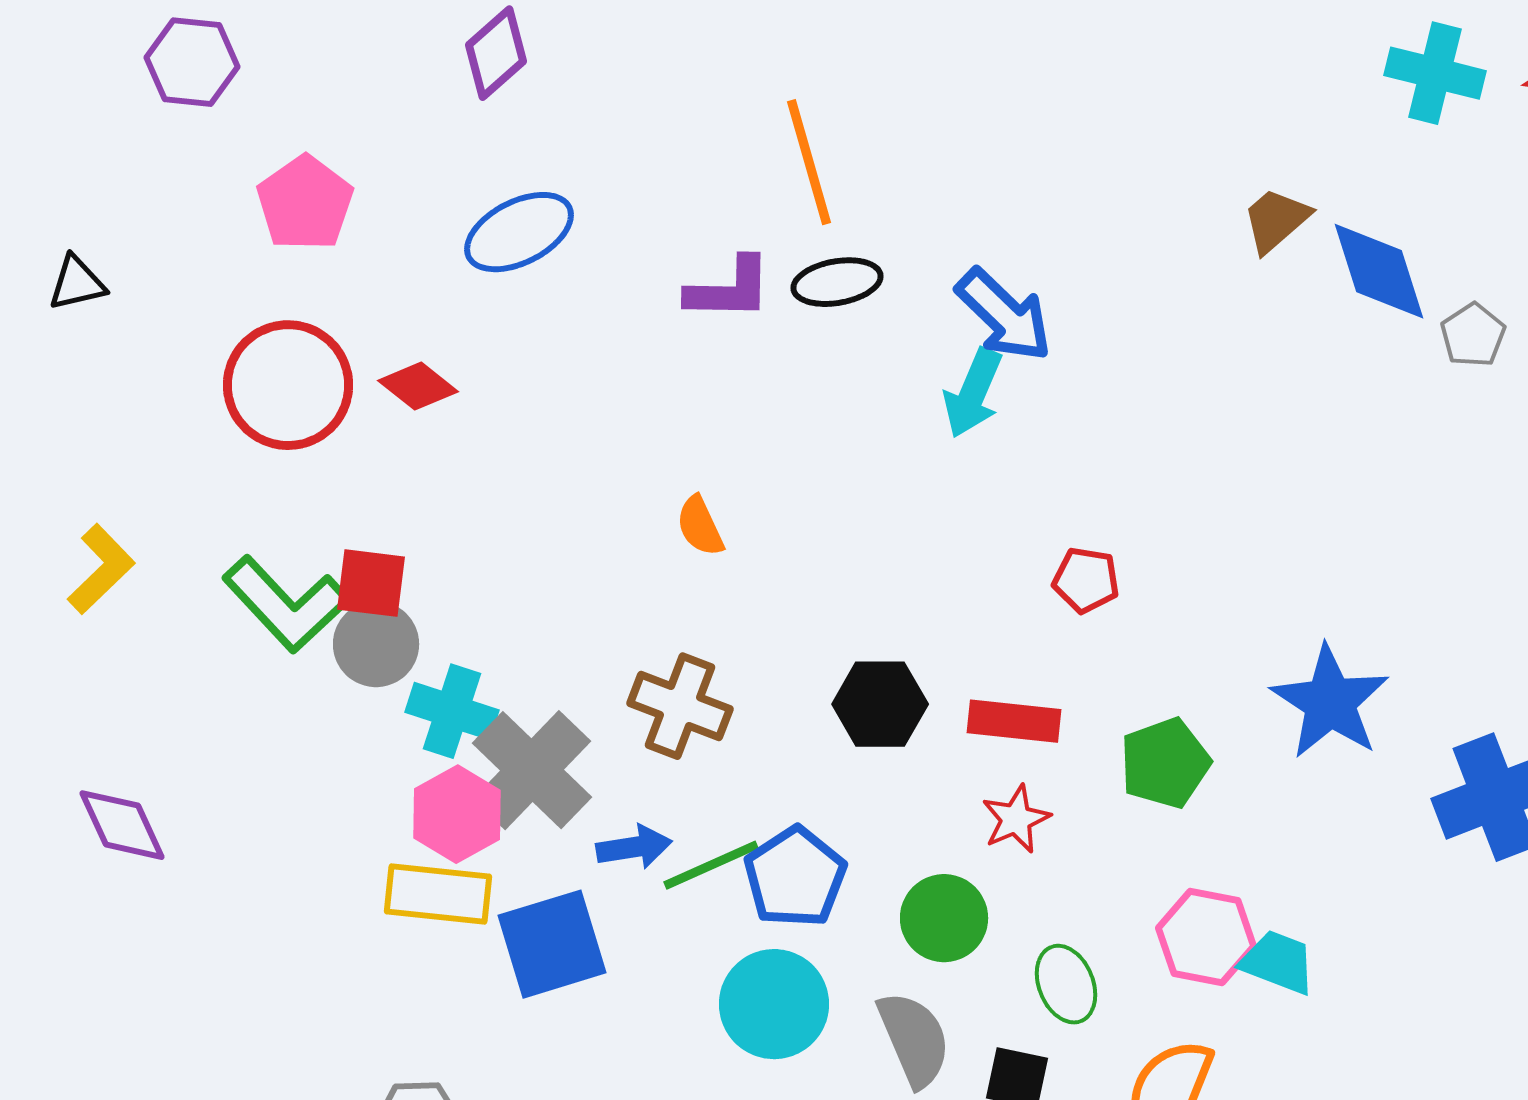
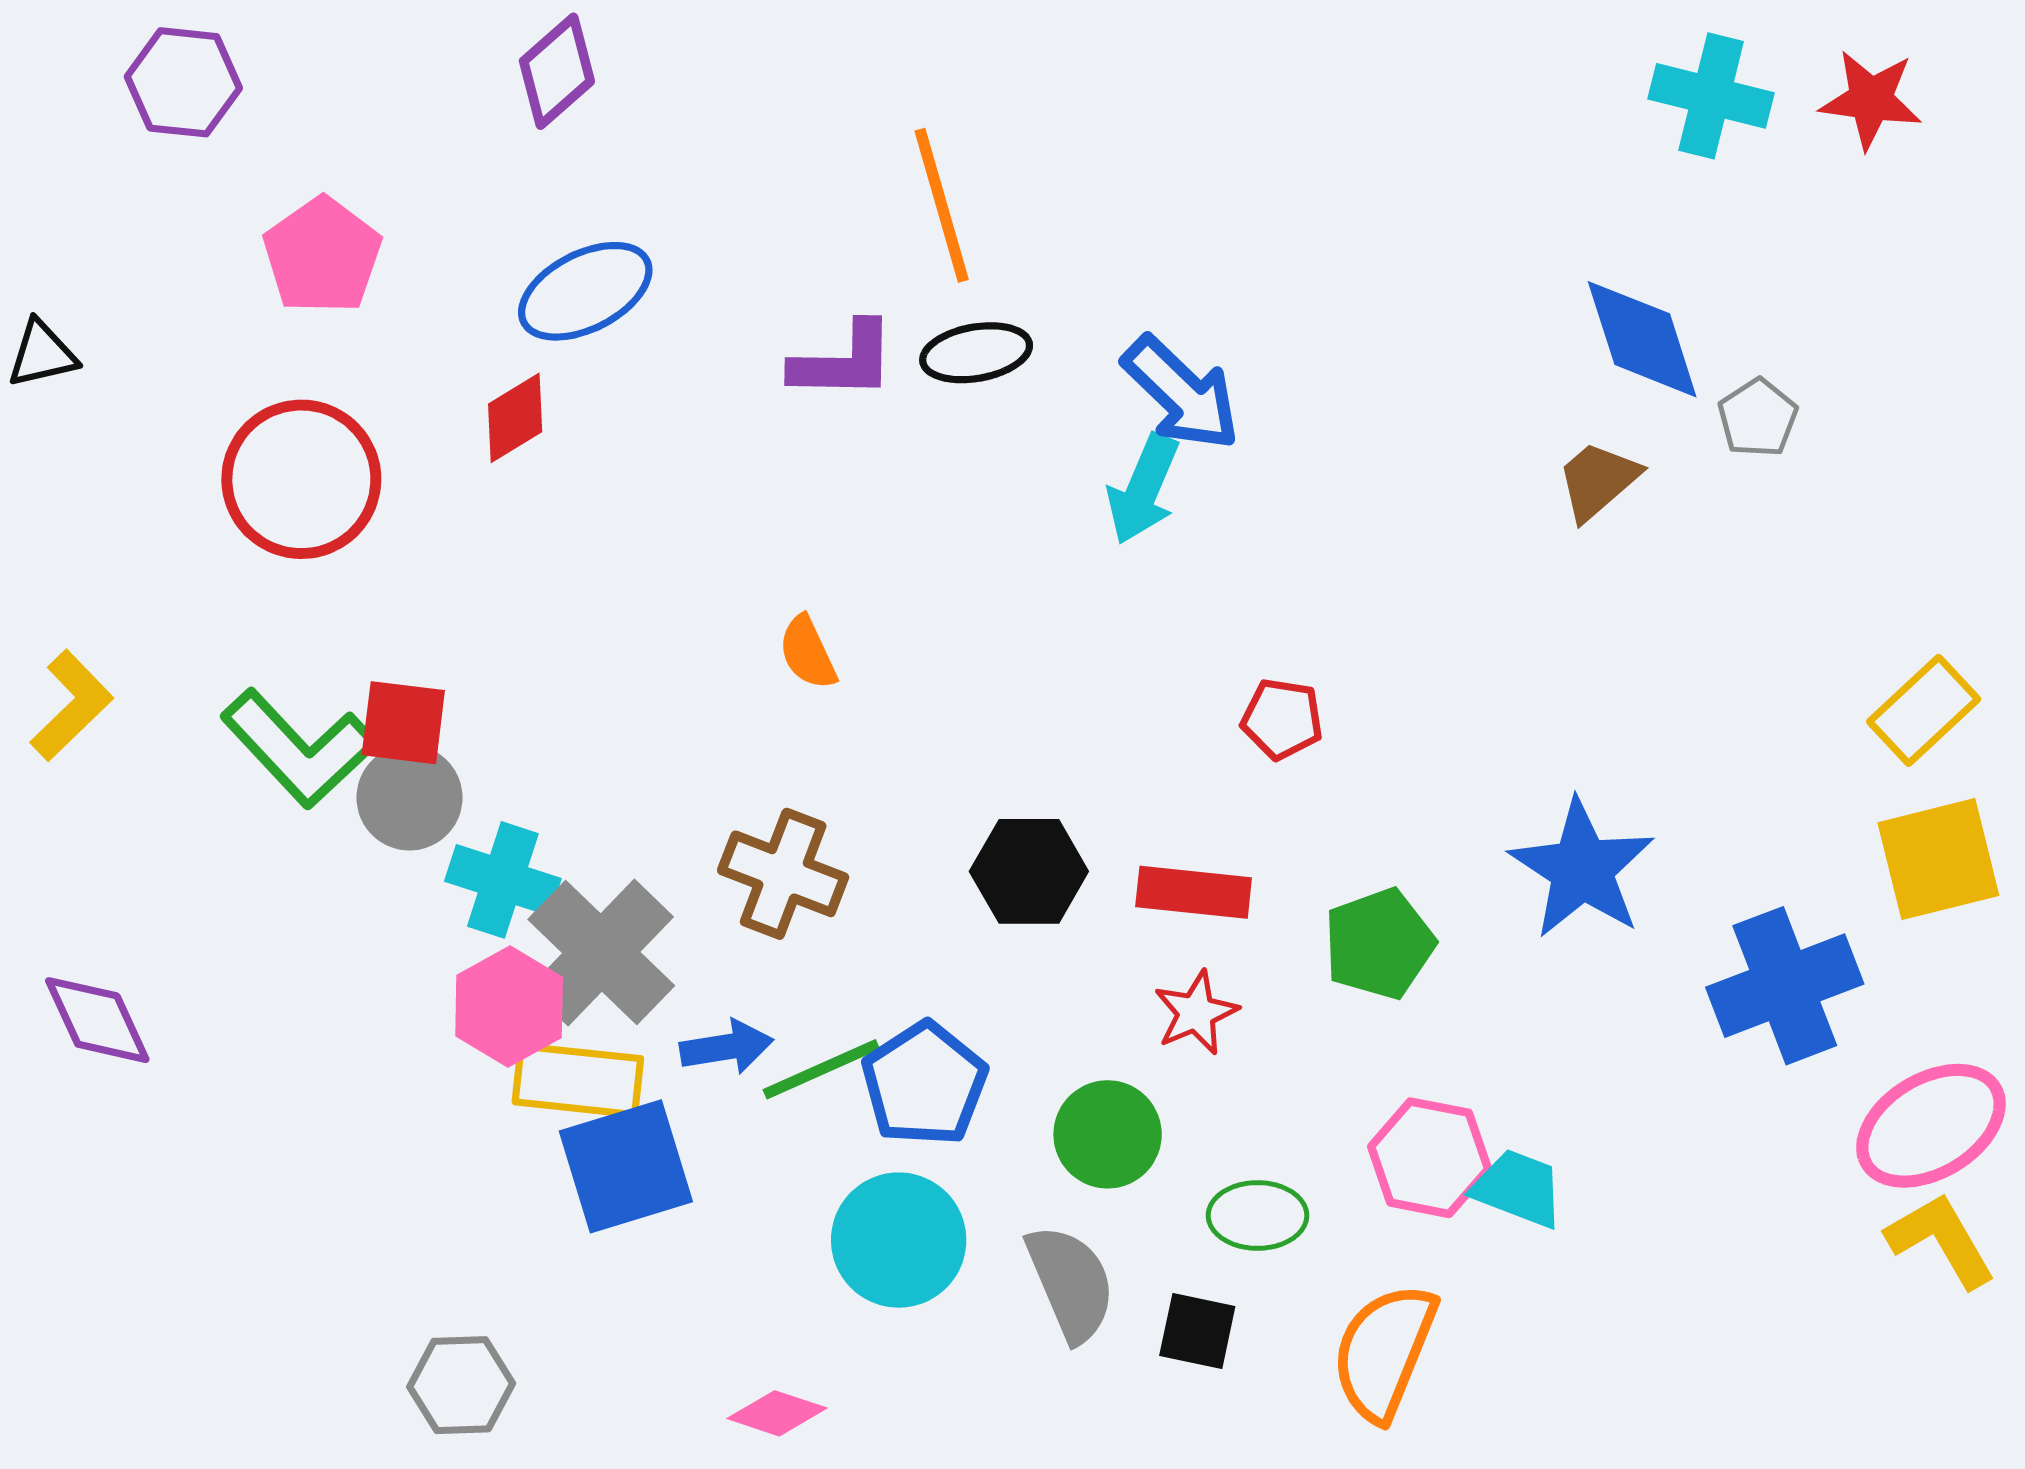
brown trapezoid: (1276, 220) -> (1598, 481), moved
red diamond: (418, 386) -> (515, 418), moved, turned -70
yellow rectangle: (438, 894) -> (578, 1080), moved
green ellipse: (1066, 984) -> (1258, 1215), turned -68

